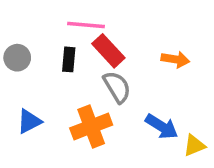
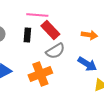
gray semicircle: (117, 87) -> (55, 51), turned 90
blue arrow: (162, 126) -> (87, 64), moved

